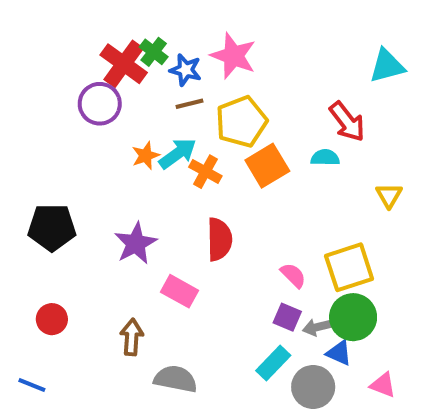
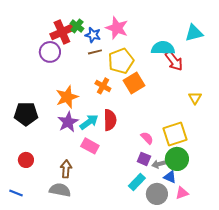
red cross: (124, 64) -> (62, 32), turned 30
cyan arrow: (178, 154) -> (89, 122), moved
orange star: (146, 156) -> (67, 97), moved, size x1.6
cyan semicircle: (325, 158) -> (163, 48), moved, size x1.6
gray semicircle: (176, 379) -> (60, 190), moved
pink triangle: (383, 385) -> (182, 193), moved, turned -40

